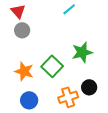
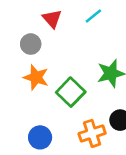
red triangle: (18, 11) -> (52, 19), moved
orange star: (24, 71) -> (36, 77), moved

